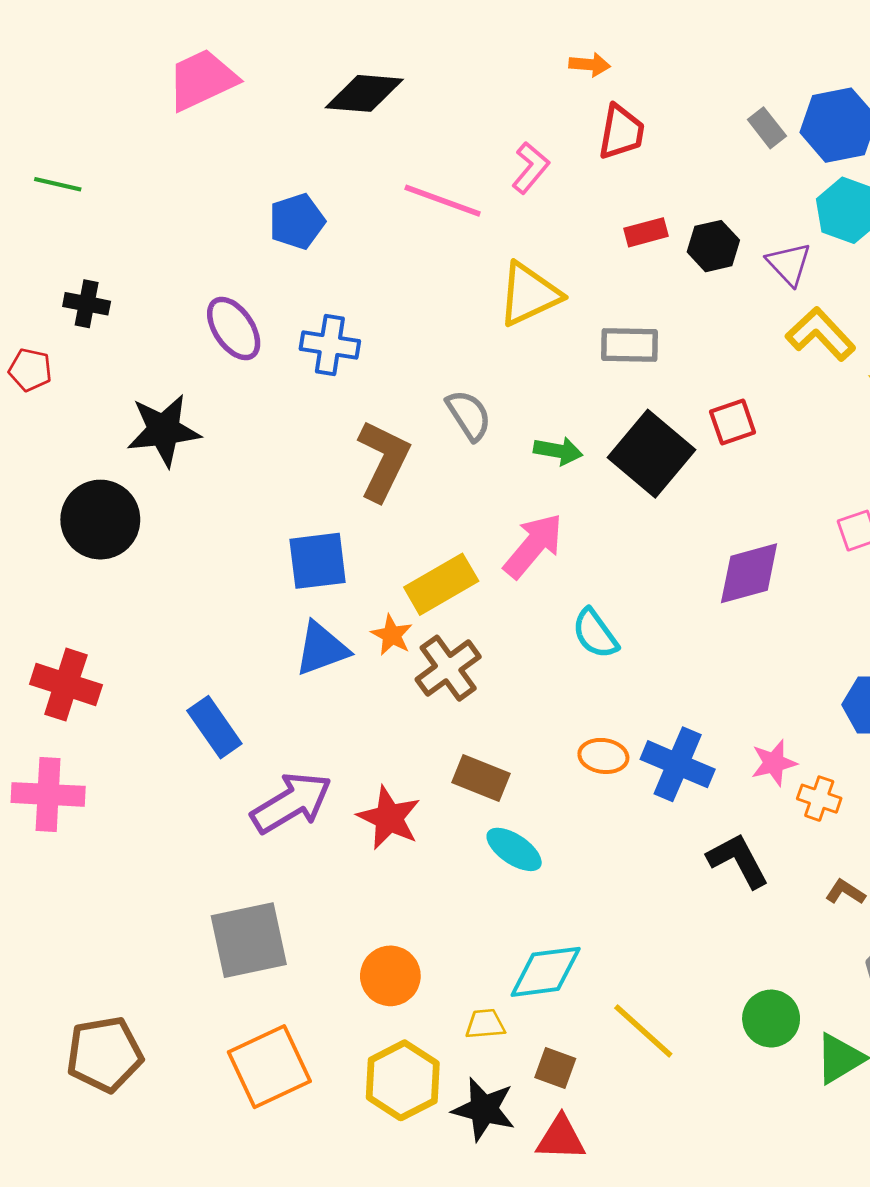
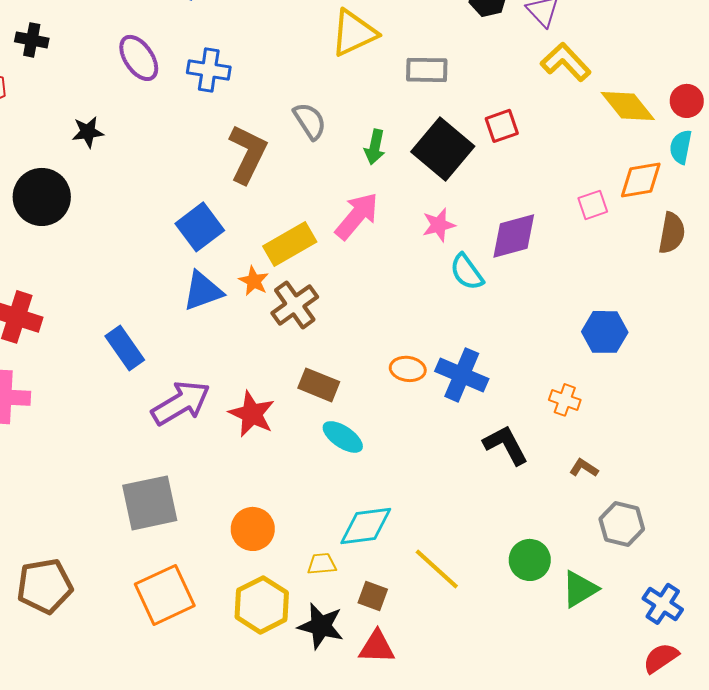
black star: (164, 430) -> (88, 132), size x0.6
green arrow: (558, 451) -> (375, 147), turned 92
blue square: (318, 561) -> (200, 227), turned -30
cyan semicircle: (595, 634) -> (467, 272), moved
pink star: (774, 763) -> (439, 225), moved

